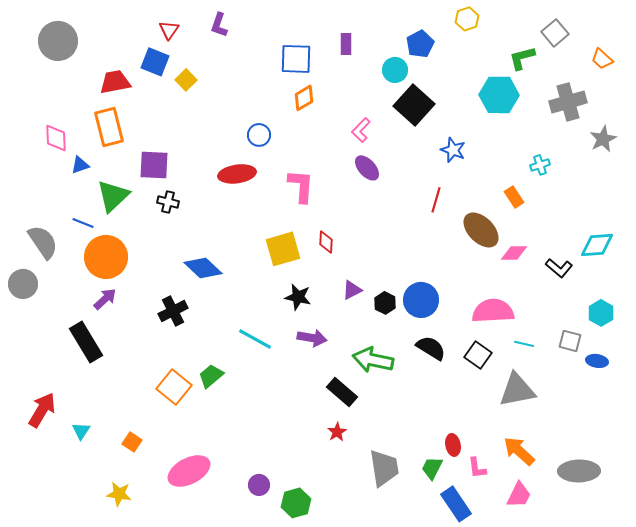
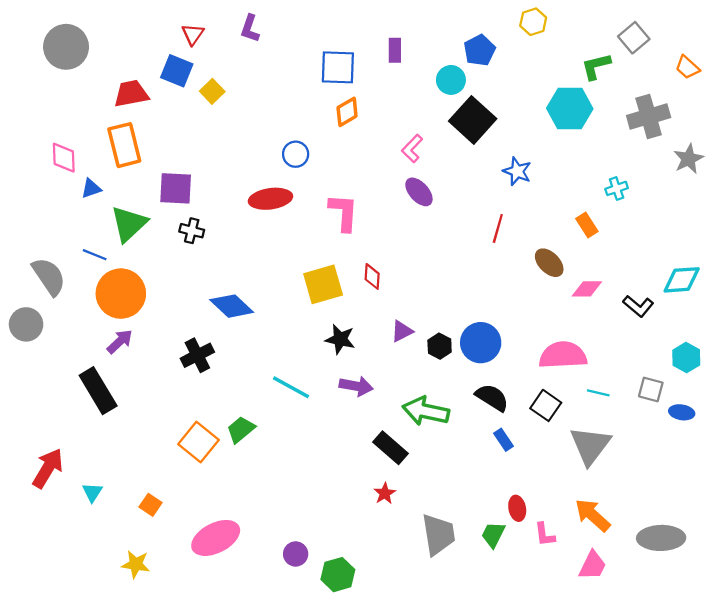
brown ellipse: (481, 230) -> (549, 263), size x0.7
gray triangle: (517, 390) -> (590, 445), turned -42
blue rectangle: (456, 504) -> (503, 440), moved, size x0.6

